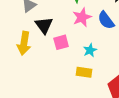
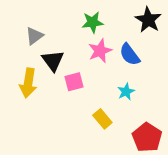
cyan star: (90, 50) -> (126, 92), moved
yellow rectangle: (84, 72) -> (102, 119), turned 42

